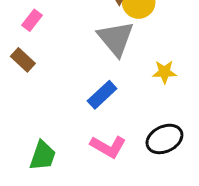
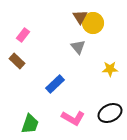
gray triangle: (116, 39) -> (78, 47), size x0.6
blue rectangle: (102, 95) -> (55, 84), moved

